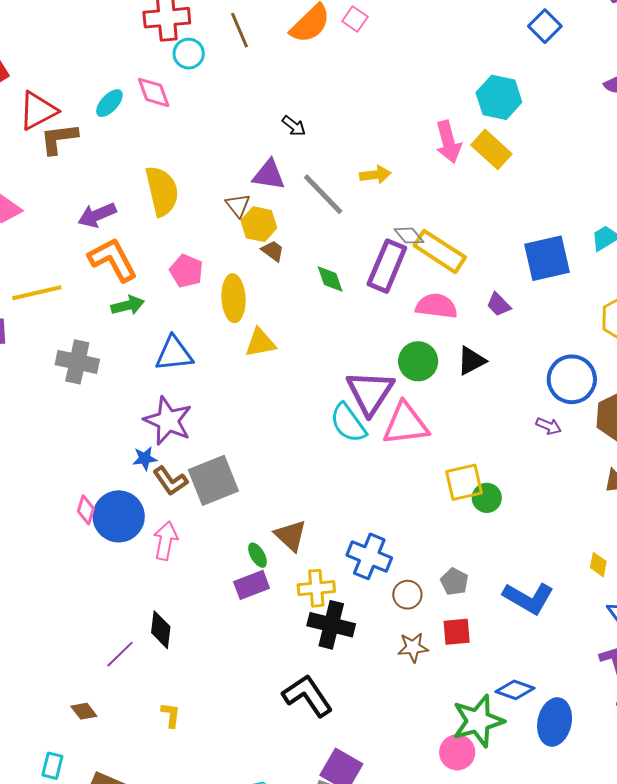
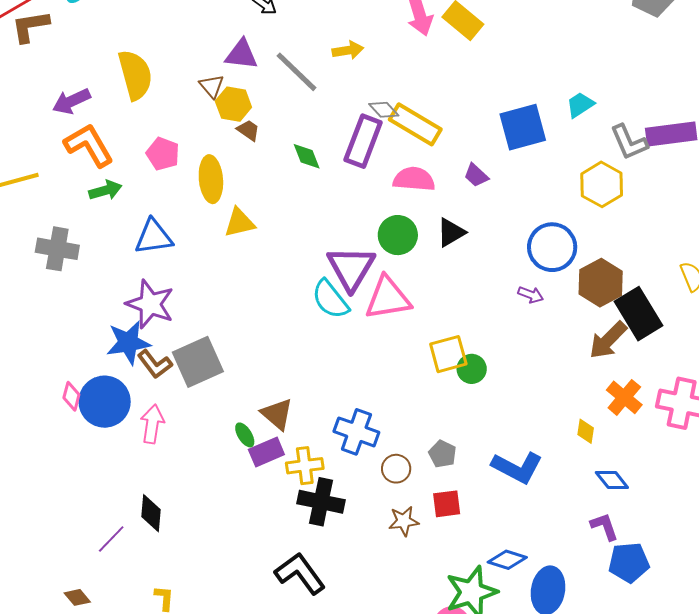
blue star: (145, 458) -> (128, 343), size x1.8
purple rectangle: (252, 585) -> (266, 452), moved

